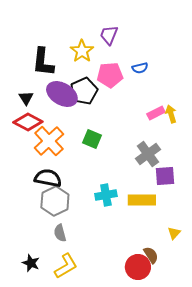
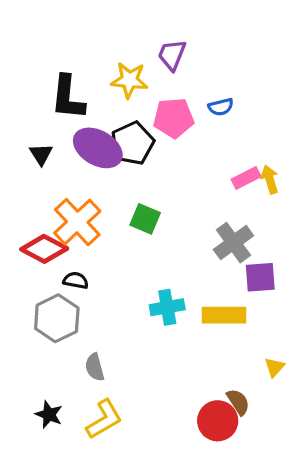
yellow star: (82, 51) -> (129, 80), turned -30
red diamond: (28, 122) -> (44, 249), moved
black semicircle: (48, 178) -> (76, 280), size x0.6
gray hexagon: (55, 201) -> (57, 318), moved

